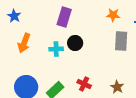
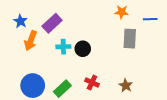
blue star: (14, 16) -> (20, 21), moved
purple rectangle: (64, 17) -> (52, 23), moved, turned 30
black circle: (75, 43) -> (83, 49), moved

